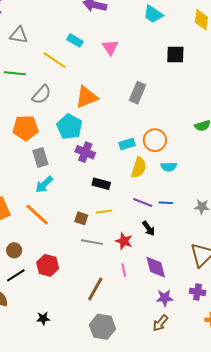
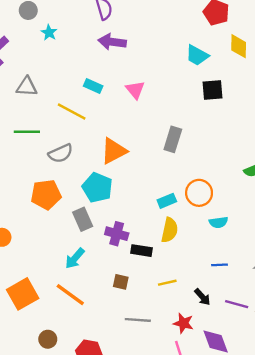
cyan trapezoid: (153, 14) -> (197, 55), moved
gray semicircle: (42, 94) -> (61, 153), turned 30
purple cross: (85, 152) -> (117, 234), moved
gray rectangle: (40, 158) -> (83, 219), moved
yellow semicircle: (139, 168) -> (170, 230), moved
purple line: (143, 203) -> (237, 304), moved
yellow line: (104, 212) -> (167, 283), moved
brown square: (81, 218) -> (121, 282), moved
red star: (124, 241) -> (183, 323), moved

